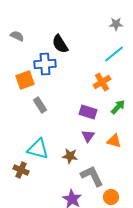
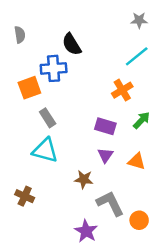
gray semicircle: (17, 36) -> (20, 35), turned 56
cyan triangle: (38, 149) -> (45, 150), moved
orange circle: (111, 197) -> (139, 220), moved

